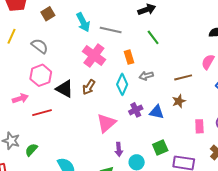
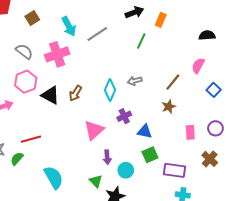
gray line: (111, 30) -> (97, 34), turned -45
green line: (153, 37) -> (141, 41), turned 63
pink cross: (94, 56) -> (57, 54), moved, turned 35
orange rectangle: (129, 57) -> (161, 20), moved, turned 40
brown line: (183, 77) -> (173, 82), turned -36
blue triangle: (157, 112) -> (145, 131), moved
red line: (42, 113) -> (31, 139), moved

